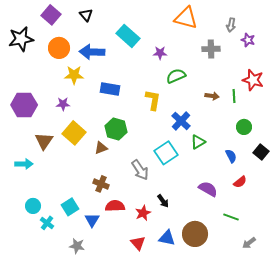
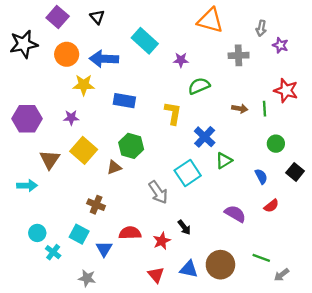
brown cross: (101, 184) -> (96, 205), moved
cyan square: (70, 207) -> (79, 234), turned -30
green line: (231, 217) -> (261, 258), moved

